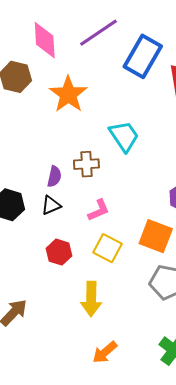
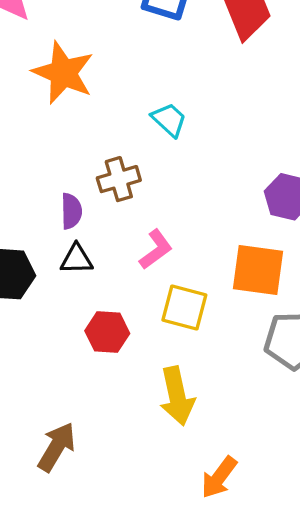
cyan trapezoid: (124, 136) -> (169, 120), size x0.7
black triangle: (51, 205) -> (77, 259), turned 35

